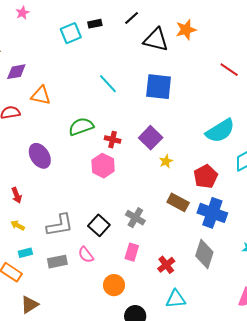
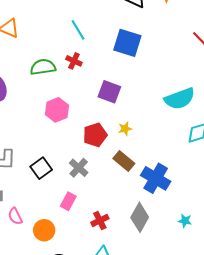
purple square: (151, 138) -> (109, 92), turned -35
red cross: (113, 140) -> (74, 61), moved
yellow star: (166, 161) -> (125, 129), moved
red pentagon: (206, 176) -> (95, 135), moved
pink semicircle: (86, 255) -> (15, 216), moved

